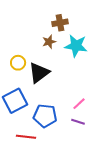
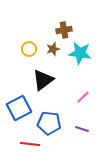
yellow circle: (18, 63) -> (29, 49), moved
pink line: (79, 104) -> (83, 97), moved

